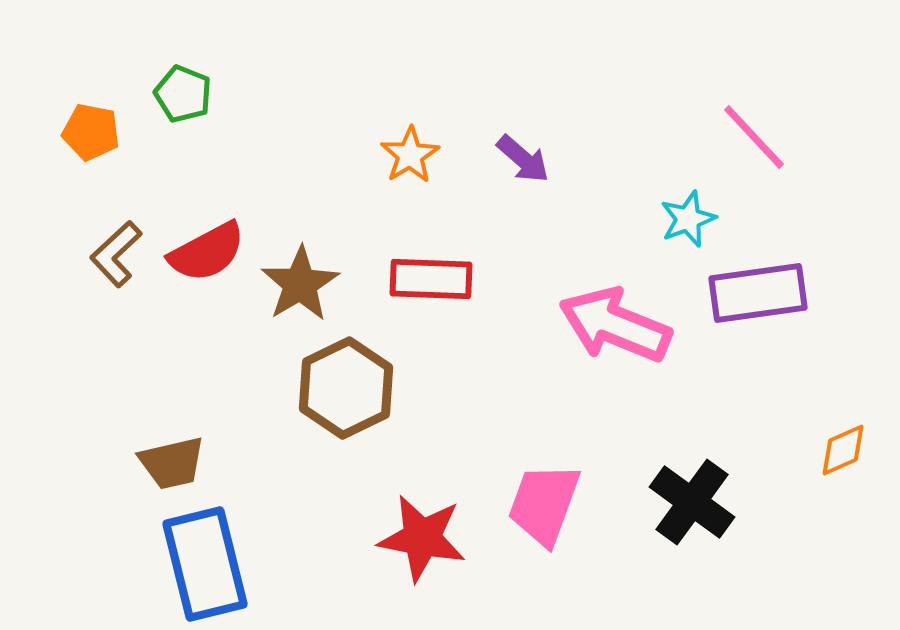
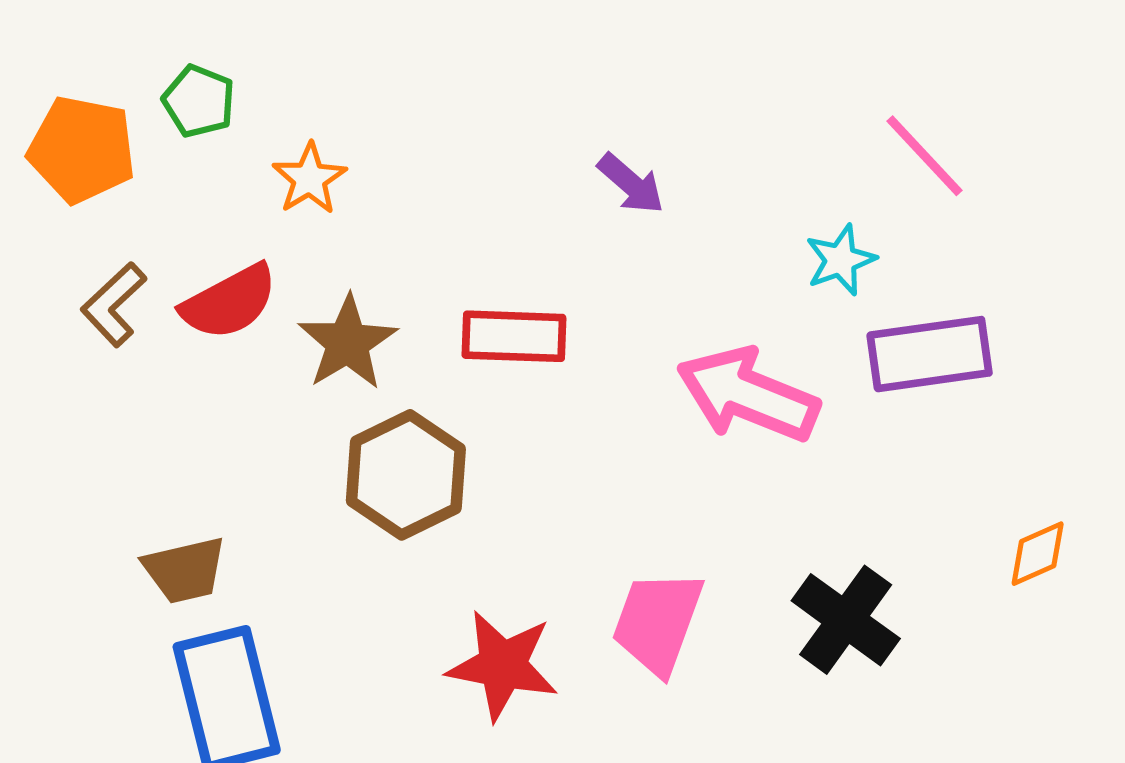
orange pentagon: (91, 132) -> (82, 149), size x1.5
orange star: (410, 155) -> (309, 179), moved

